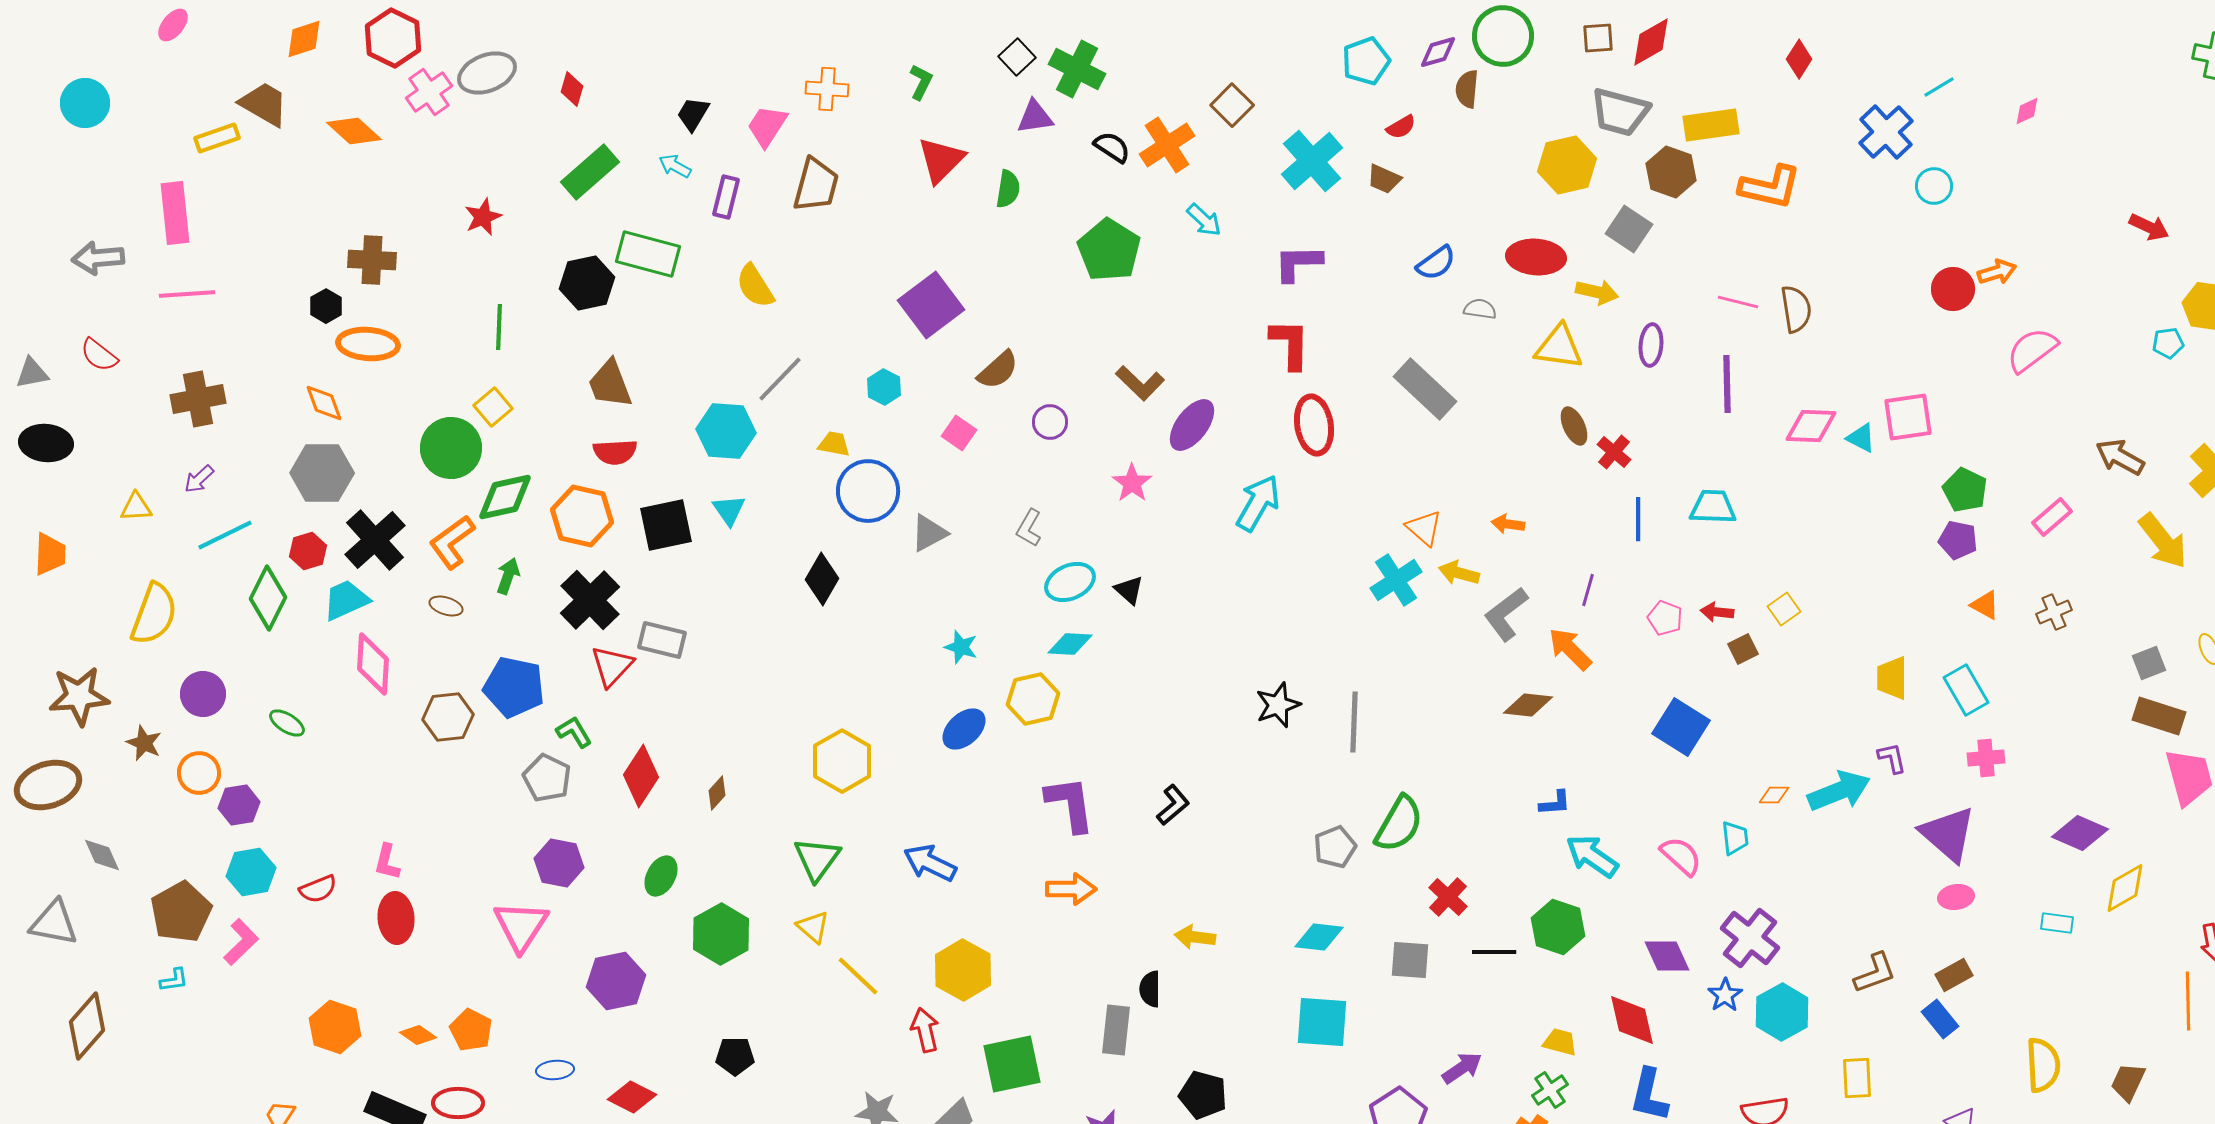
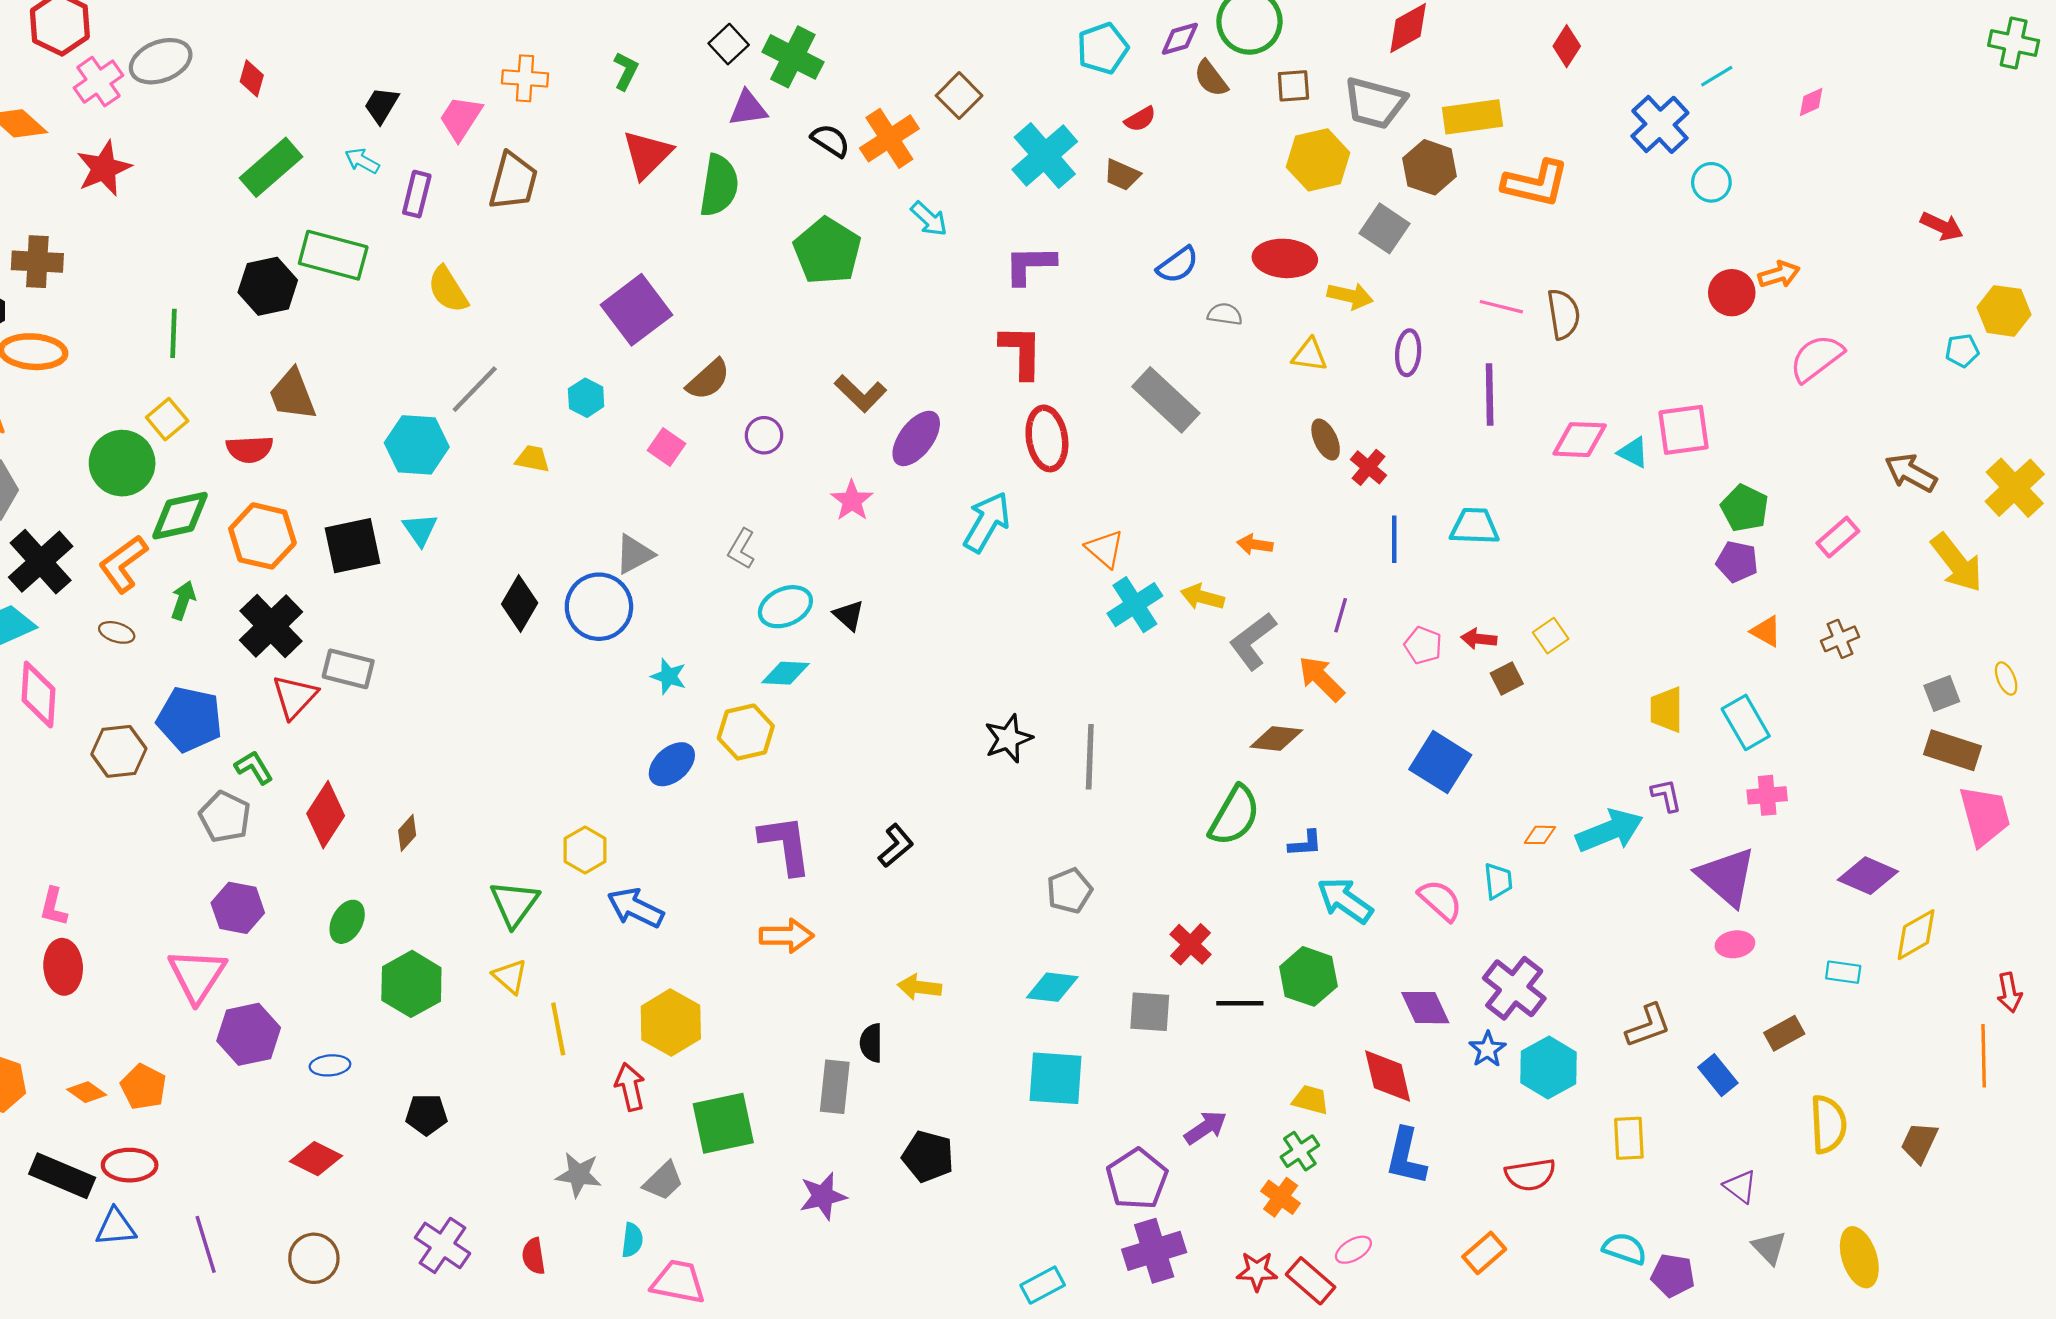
brown square: (1598, 38) -> (1293, 86), moved
brown semicircle: (1467, 89) -> (1211, 78), turned -42
green semicircle: (1008, 189) -> (719, 186), size x1.5
red star: (483, 217) -> (104, 168), moved, size x1.4
yellow triangle: (1559, 347) -> (1310, 355), size x0.7
red semicircle: (615, 452) -> (250, 449), moved
blue circle: (868, 491) -> (599, 607), moved
orange triangle: (1424, 528) -> (1105, 549), moved
yellow hexagon: (842, 761) -> (585, 850), moved, size x0.7
green semicircle: (1399, 824) -> (1234, 816), moved
brown rectangle: (1954, 975) -> (1784, 1033), moved
yellow line: (858, 976) -> (558, 1029), turned 36
purple hexagon: (616, 981) -> (249, 1034), moved
blue ellipse: (555, 1070) -> (330, 1065), moved

